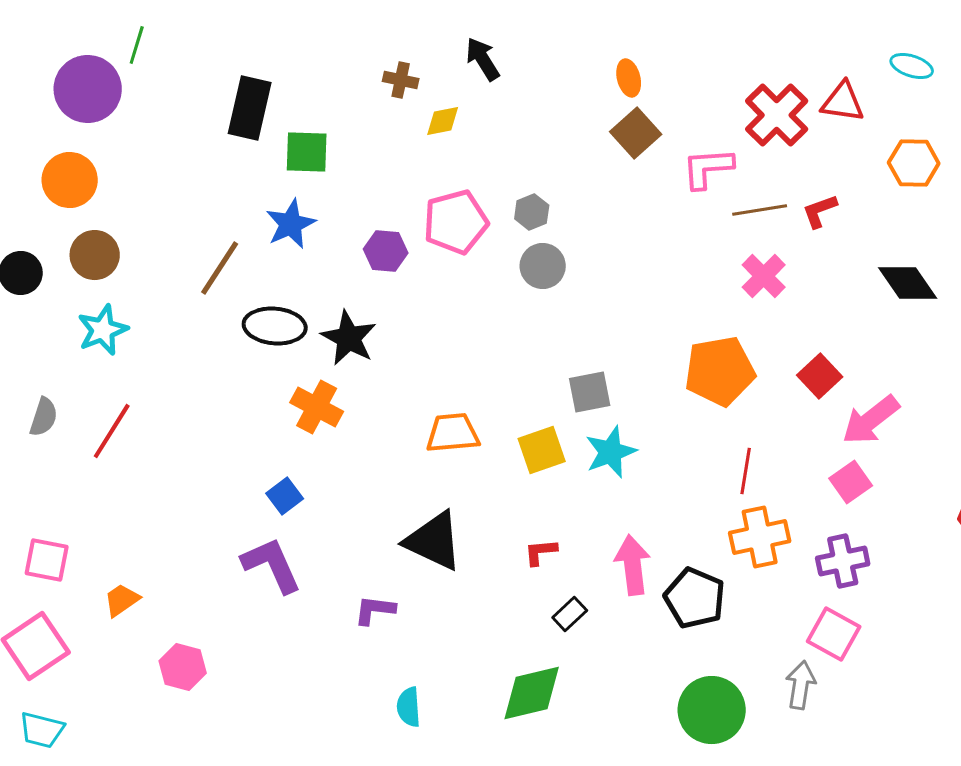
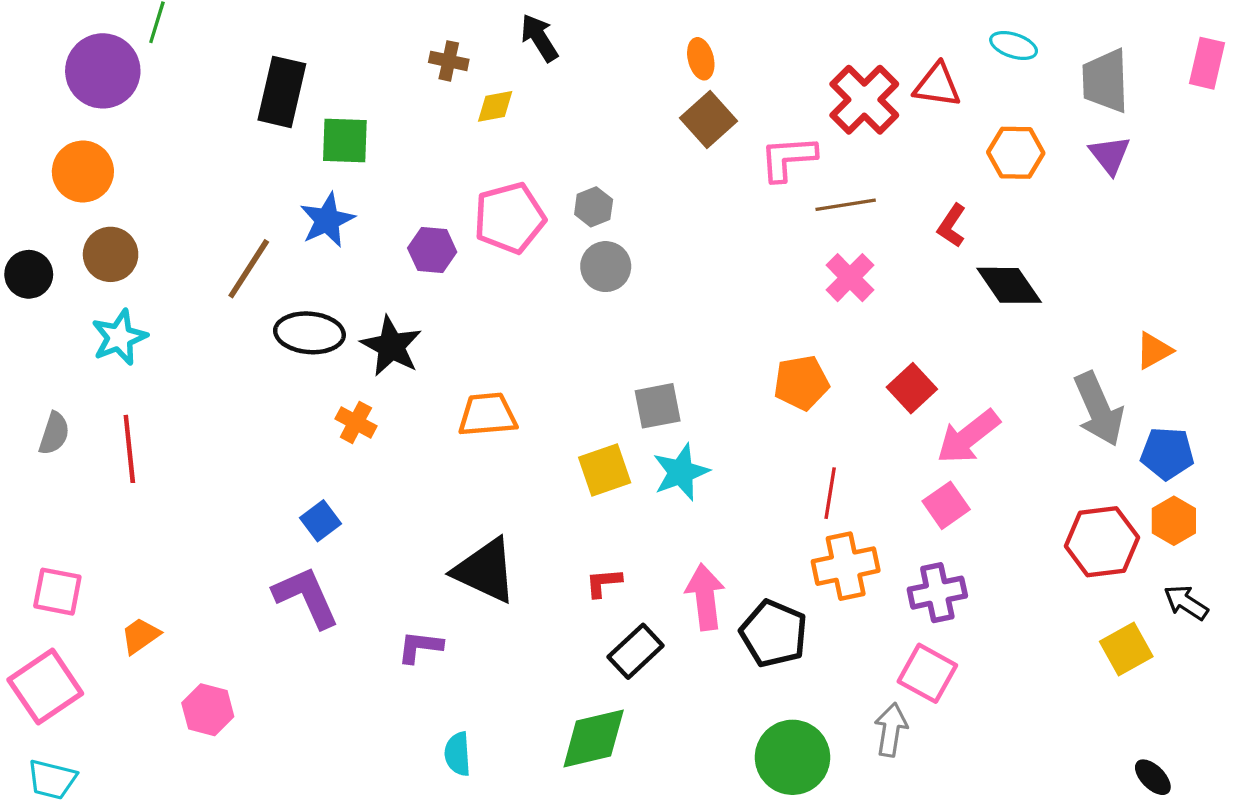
red L-shape: (820, 211) -> (952, 226), moved, turned -36
orange pentagon: (720, 371) -> (801, 383), size x0.7
orange cross: (317, 407) -> (356, 422), size x0.7
red line: (112, 431) -> (129, 449), turned -38
orange trapezoid: (453, 433) -> (487, 415), moved
black rectangle: (570, 614) -> (636, 651), size x1.4

